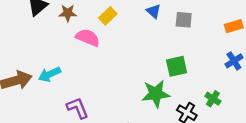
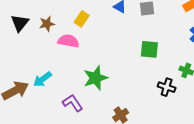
green square: (177, 66) -> (149, 49), turned 30
green star: (156, 94) -> (96, 78), moved

